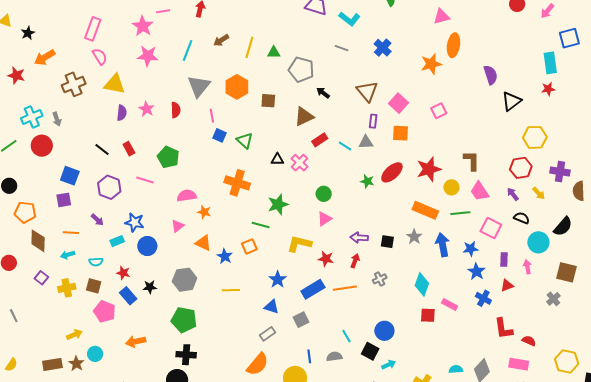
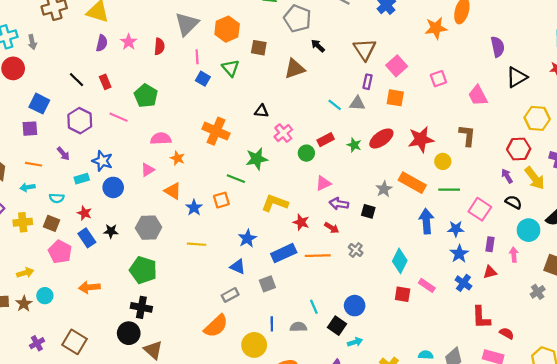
red rectangle: (320, 140) -> (326, 140), moved
green triangle: (245, 141) -> (230, 68), moved
pink cross: (300, 163) -> (283, 133), moved
pink trapezoid: (480, 191) -> (478, 96), moved
yellow arrow: (539, 193) -> (535, 178), size x1.6
pink triangle: (324, 219) -> (323, 183), moved
gray star: (414, 237) -> (384, 189), moved
red arrow: (355, 261) -> (332, 228), turned 96
gray cross: (380, 279) -> (356, 250), turned -32

